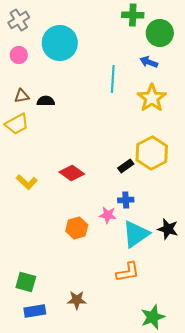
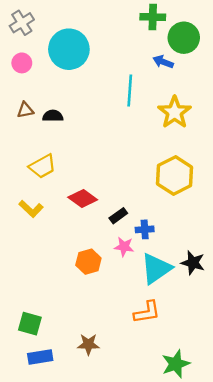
blue arrow: (149, 62) -> (163, 62), moved
yellow trapezoid: (17, 124) -> (42, 166), moved
black rectangle: (126, 166) -> (118, 216), moved

